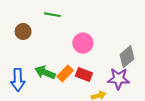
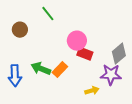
green line: (52, 15) -> (48, 14), turned 42
red rectangle: (84, 75) -> (85, 54), moved

